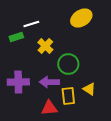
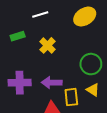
white line: (31, 24) -> (40, 14), moved
green circle: (68, 64) -> (91, 64), moved

